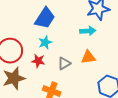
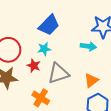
orange triangle: (88, 57) -> (91, 80), moved, turned -42
gray triangle: (64, 63) -> (58, 73), size x1.6

